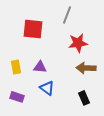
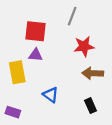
yellow rectangle: (16, 67) -> (17, 72), size x1.5
purple triangle: (40, 67) -> (36, 55), moved
purple rectangle: (17, 97) -> (13, 112), moved

